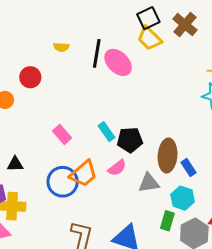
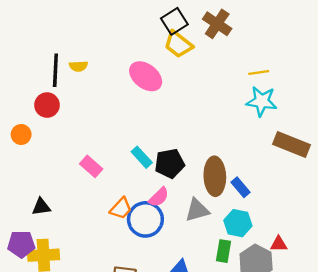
black line: (97, 53) -> (55, 70), moved
orange trapezoid: (83, 174) -> (121, 208), size x0.7
blue circle: (63, 182) -> (145, 219), moved

